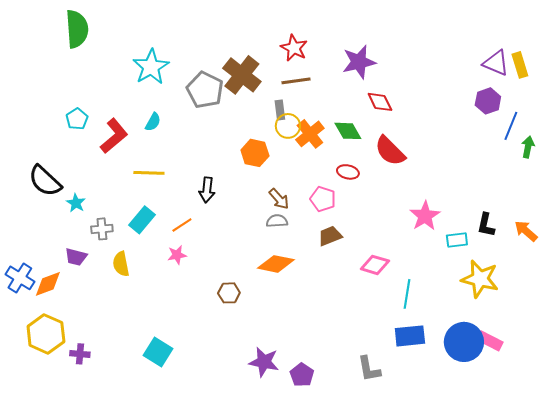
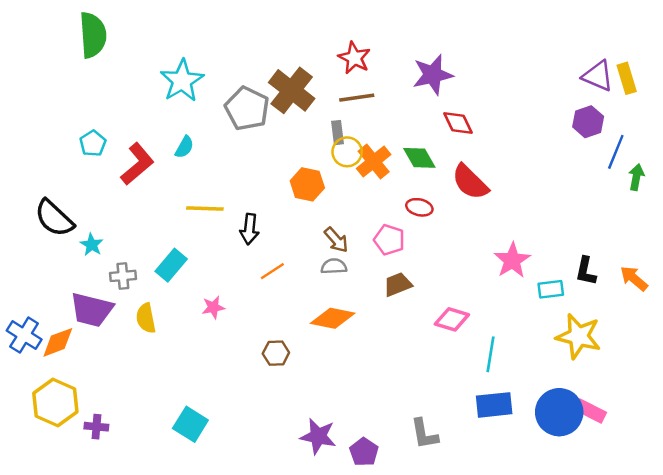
yellow line: (149, 173) -> (205, 209), moved
orange line: (182, 225) -> (272, 271), moved
purple trapezoid: (76, 257) -> (92, 310), size x1.6
gray L-shape: (369, 369) -> (424, 434), moved

